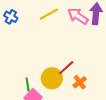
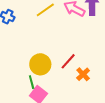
yellow circle: (52, 78) -> (40, 64), moved

